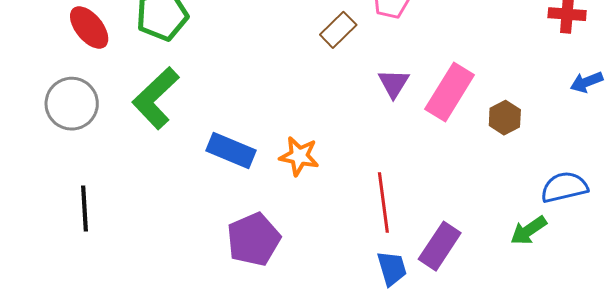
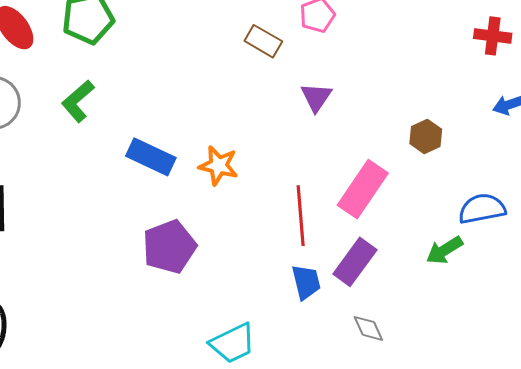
brown rectangle: (338, 30) -> (263, 41), turned 72
pink rectangle: (450, 92) -> (363, 189), moved
green L-shape: (156, 98) -> (78, 101), size x0.7

